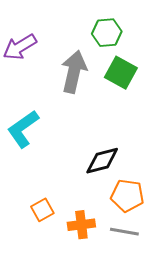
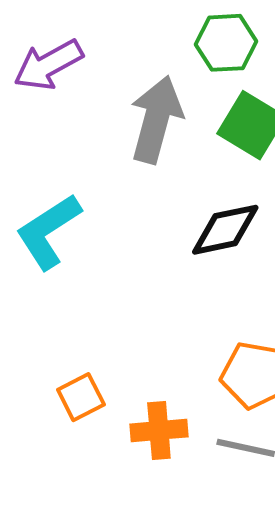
black diamond: (102, 161) -> (225, 230), moved

